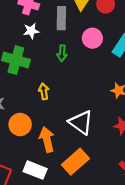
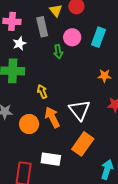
green arrow: (62, 53) -> (58, 52), moved
white triangle: (81, 122) -> (80, 110), turned 30
orange arrow: (47, 139) -> (52, 117), moved

